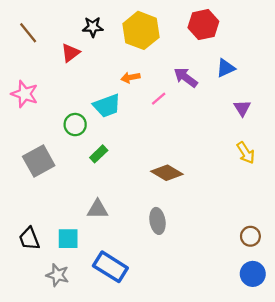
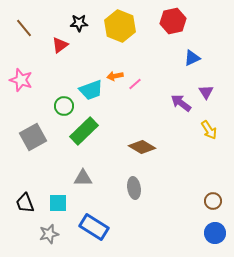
orange arrow: (130, 77) -> (115, 76), moved
purple arrow: (186, 77) -> (181, 103), moved
green rectangle: (99, 154) -> (84, 131), size x1.8
gray star: (58, 275) -> (49, 234), turned -30

